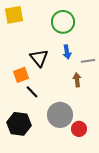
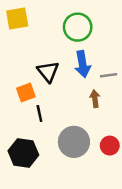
blue arrow: (67, 52) -> (83, 64), size x1.5
black line: (32, 92) -> (39, 113), turned 32
red circle: (79, 129) -> (110, 146), moved

